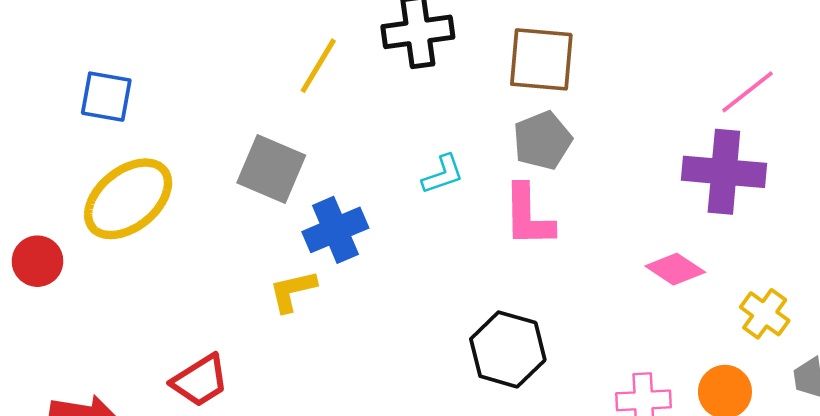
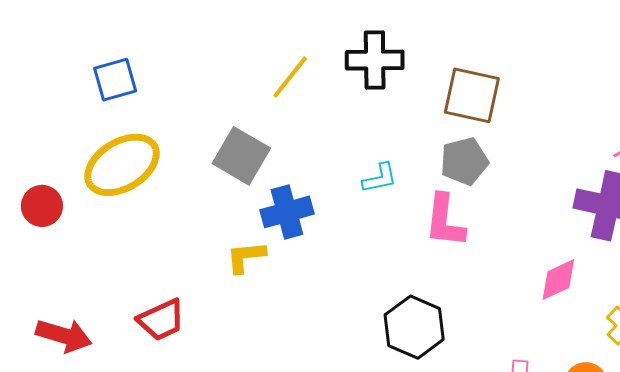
blue square: (106, 97) -> (115, 80), turned -33
pink diamond: (675, 269) -> (558, 280), turned -66

